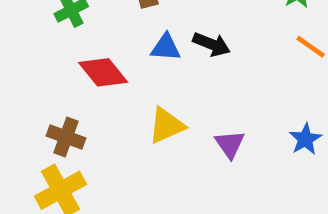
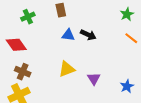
red diamond: (103, 72) -> (16, 45), moved
blue star: (305, 139) -> (127, 86), moved

